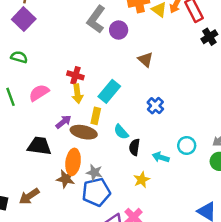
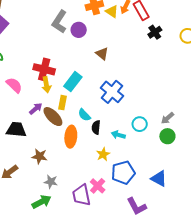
red cross: (75, 75) -> (44, 69), size x1.5
pink semicircle: (39, 93) -> (14, 85), turned 78
blue cross: (155, 106) -> (112, 92), size x1.6
brown ellipse: (84, 132) -> (53, 117), turned 35
orange ellipse: (73, 162) -> (71, 137), moved
gray star: (94, 172) -> (51, 182), moved
blue pentagon: (96, 192) -> (123, 173), moved

